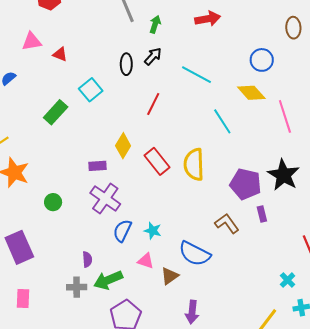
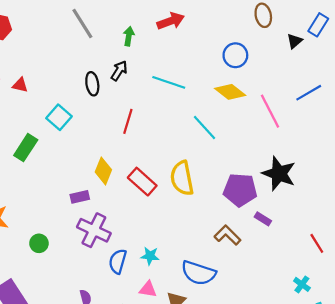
green arrow: (155, 24) -> (129, 36), moved
purple rectangle: (262, 214) -> (263, 219), turned -35

